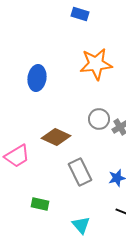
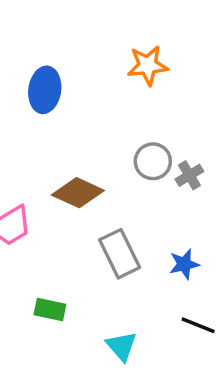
orange star: (96, 64) -> (148, 65), size x0.7

